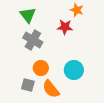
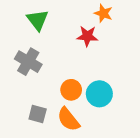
gray cross: (33, 40) -> (28, 62), moved
orange circle: (41, 68) -> (71, 90), moved

